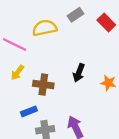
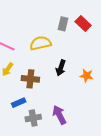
gray rectangle: (75, 15) -> (63, 24), moved, turned -40
yellow semicircle: (45, 28) -> (40, 43), moved

